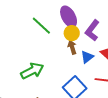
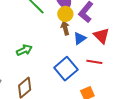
green arrow: (32, 71) -> (24, 50), size x0.7

